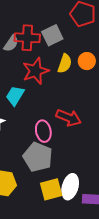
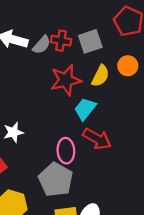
red cross: (27, 38) -> (61, 41), size x0.7
orange circle: (87, 61) -> (128, 66), moved
cyan trapezoid: (15, 96) -> (85, 109), moved

